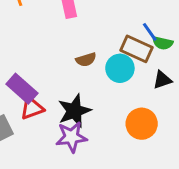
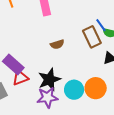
brown rectangle: (137, 49) -> (92, 37), turned 40
cyan circle: (120, 68) -> (74, 90), moved

